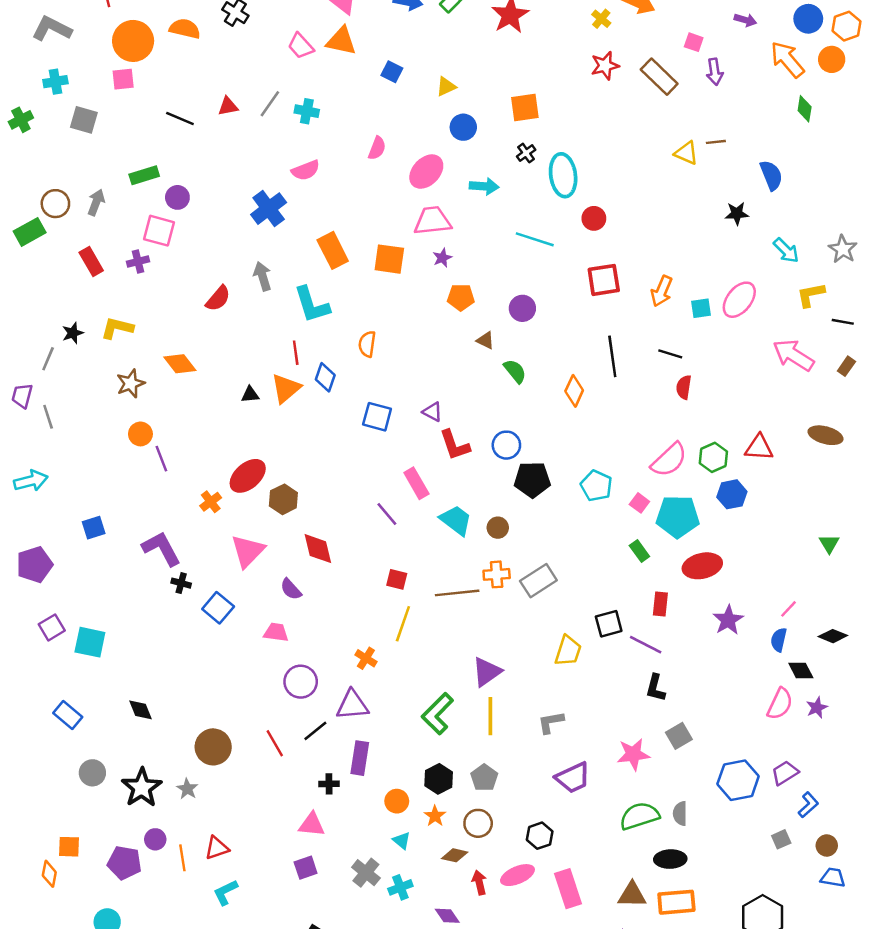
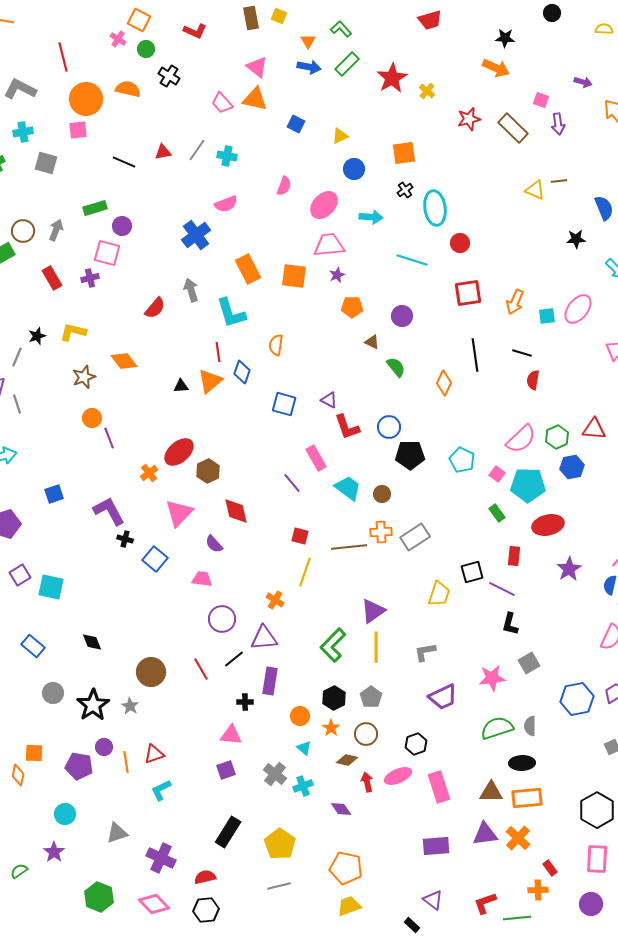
yellow cross: (601, 19) -> (427, 91), moved

